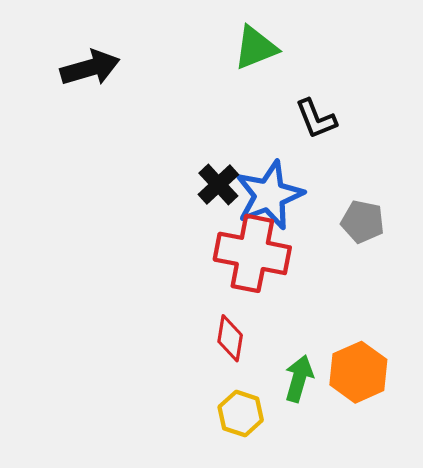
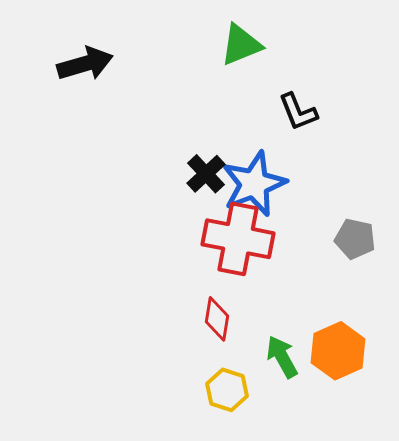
gray pentagon: (363, 222) -> (355, 239), moved
green arrow: (299, 379) -> (282, 357), turned -45

